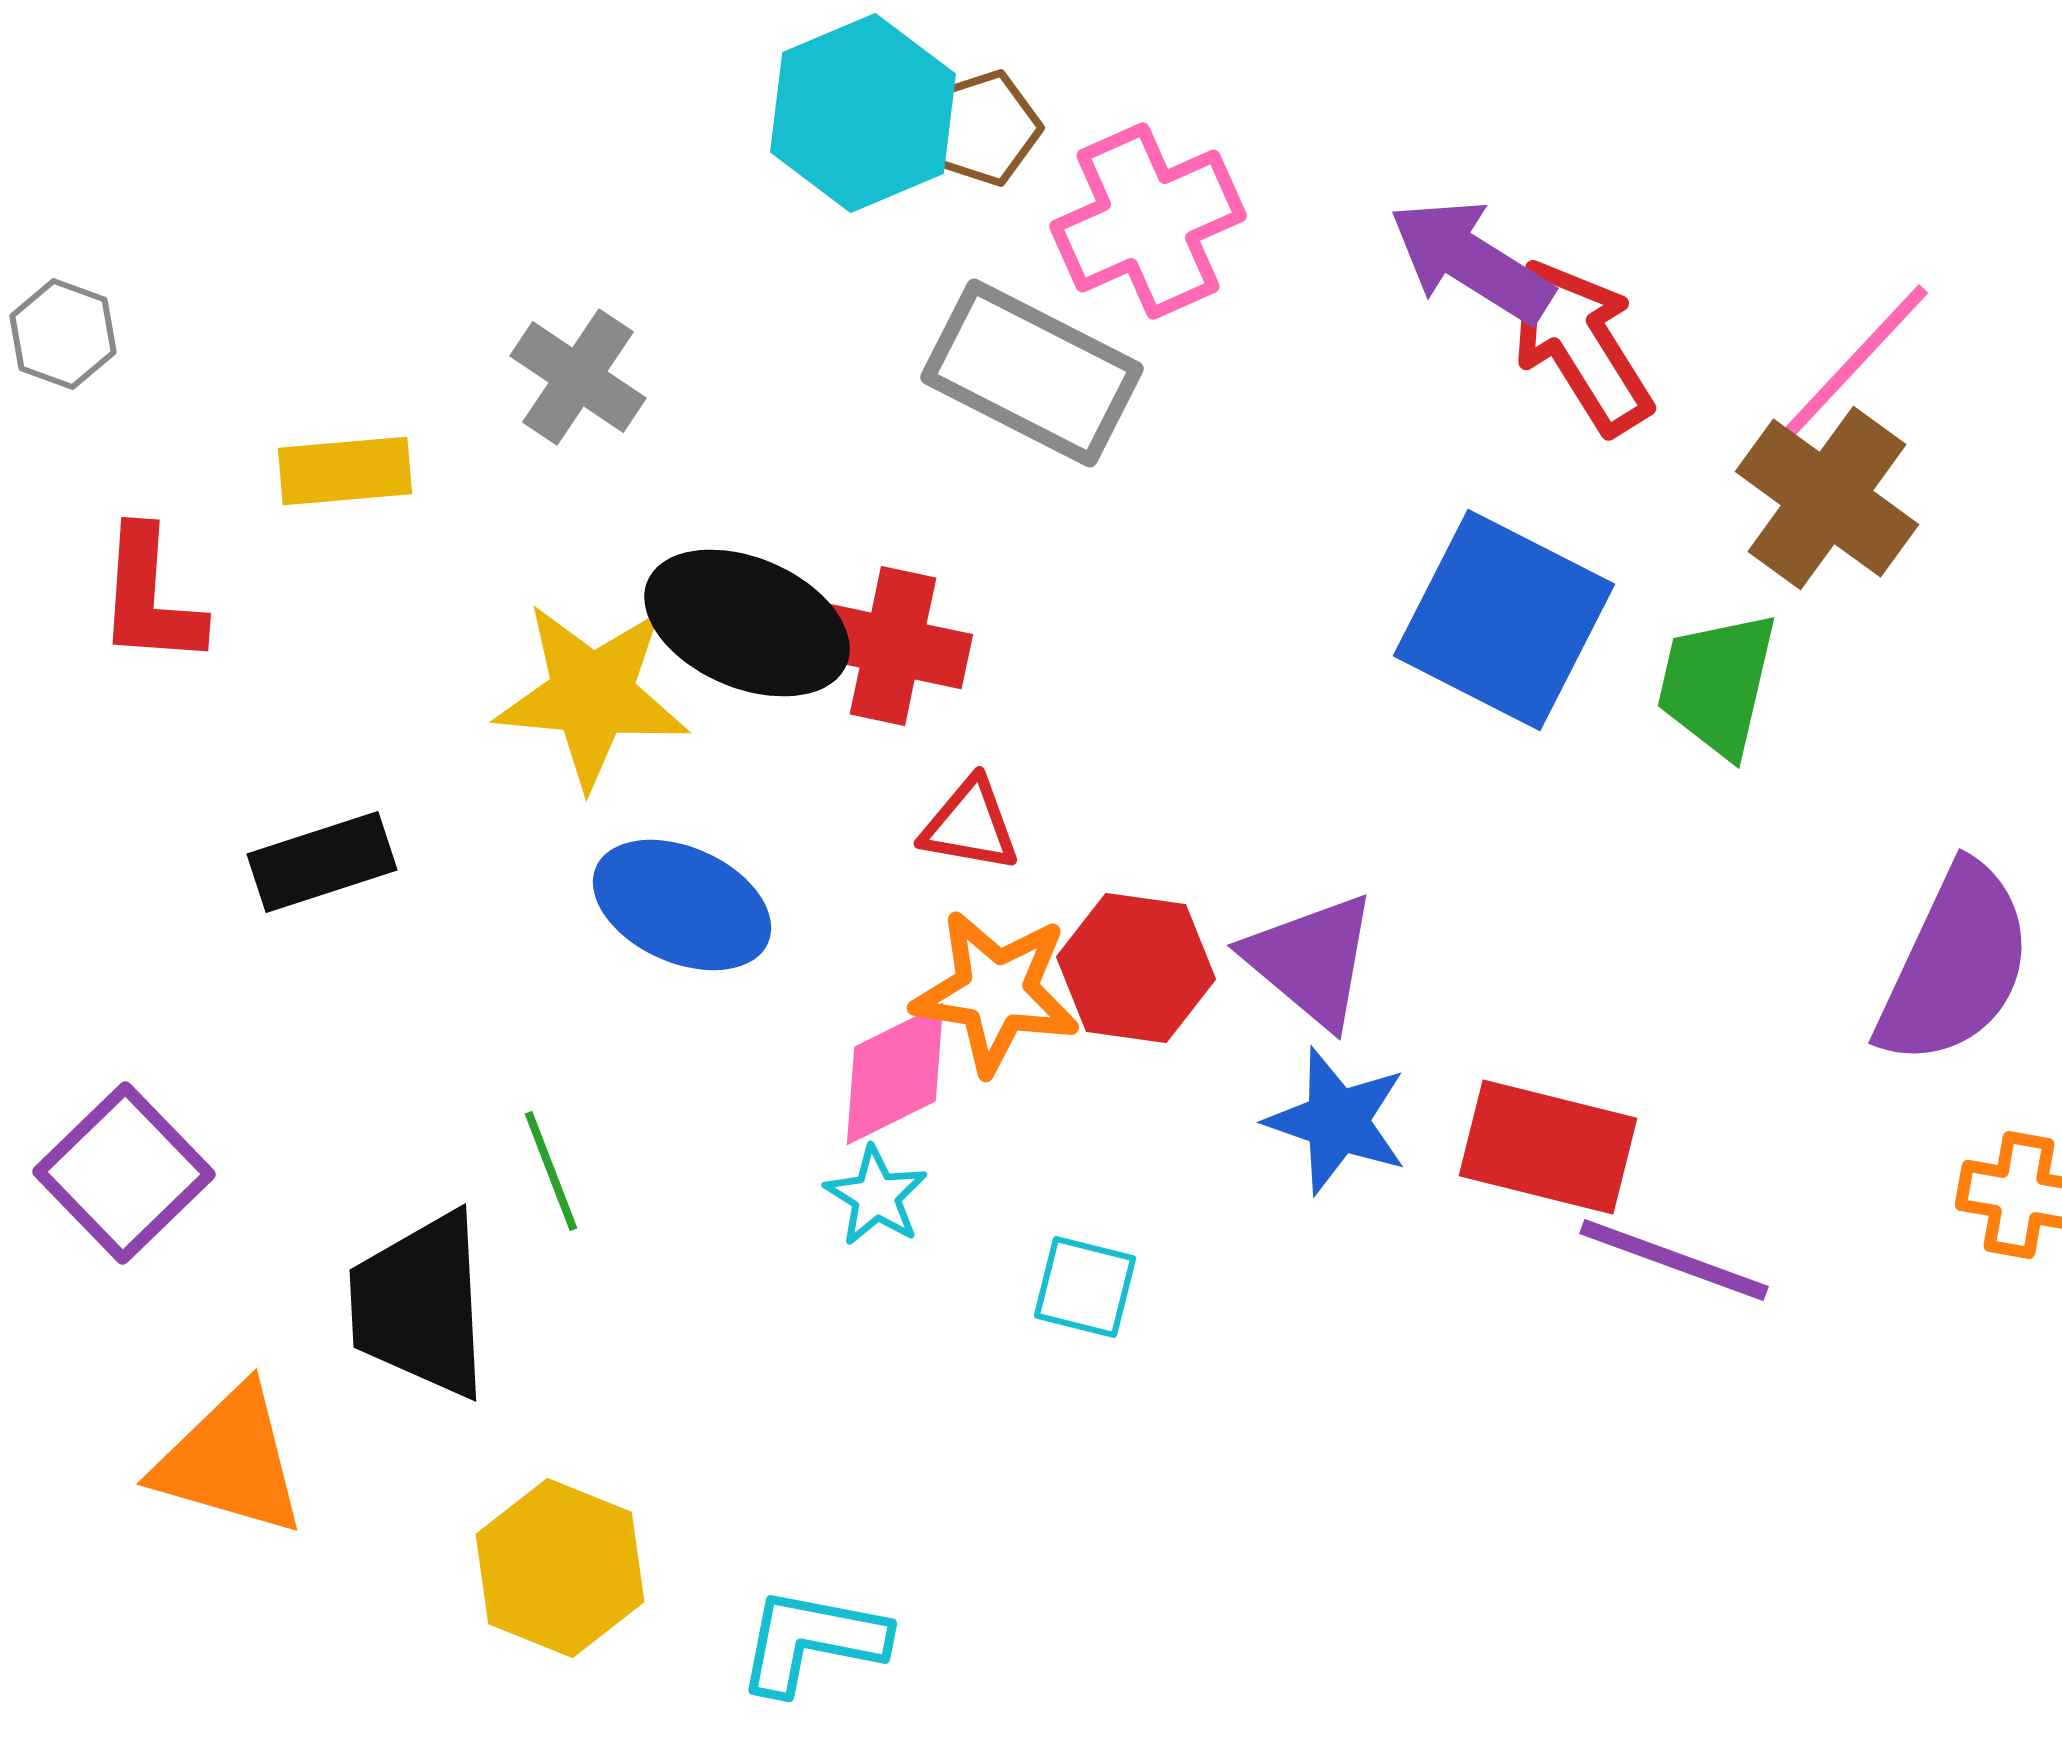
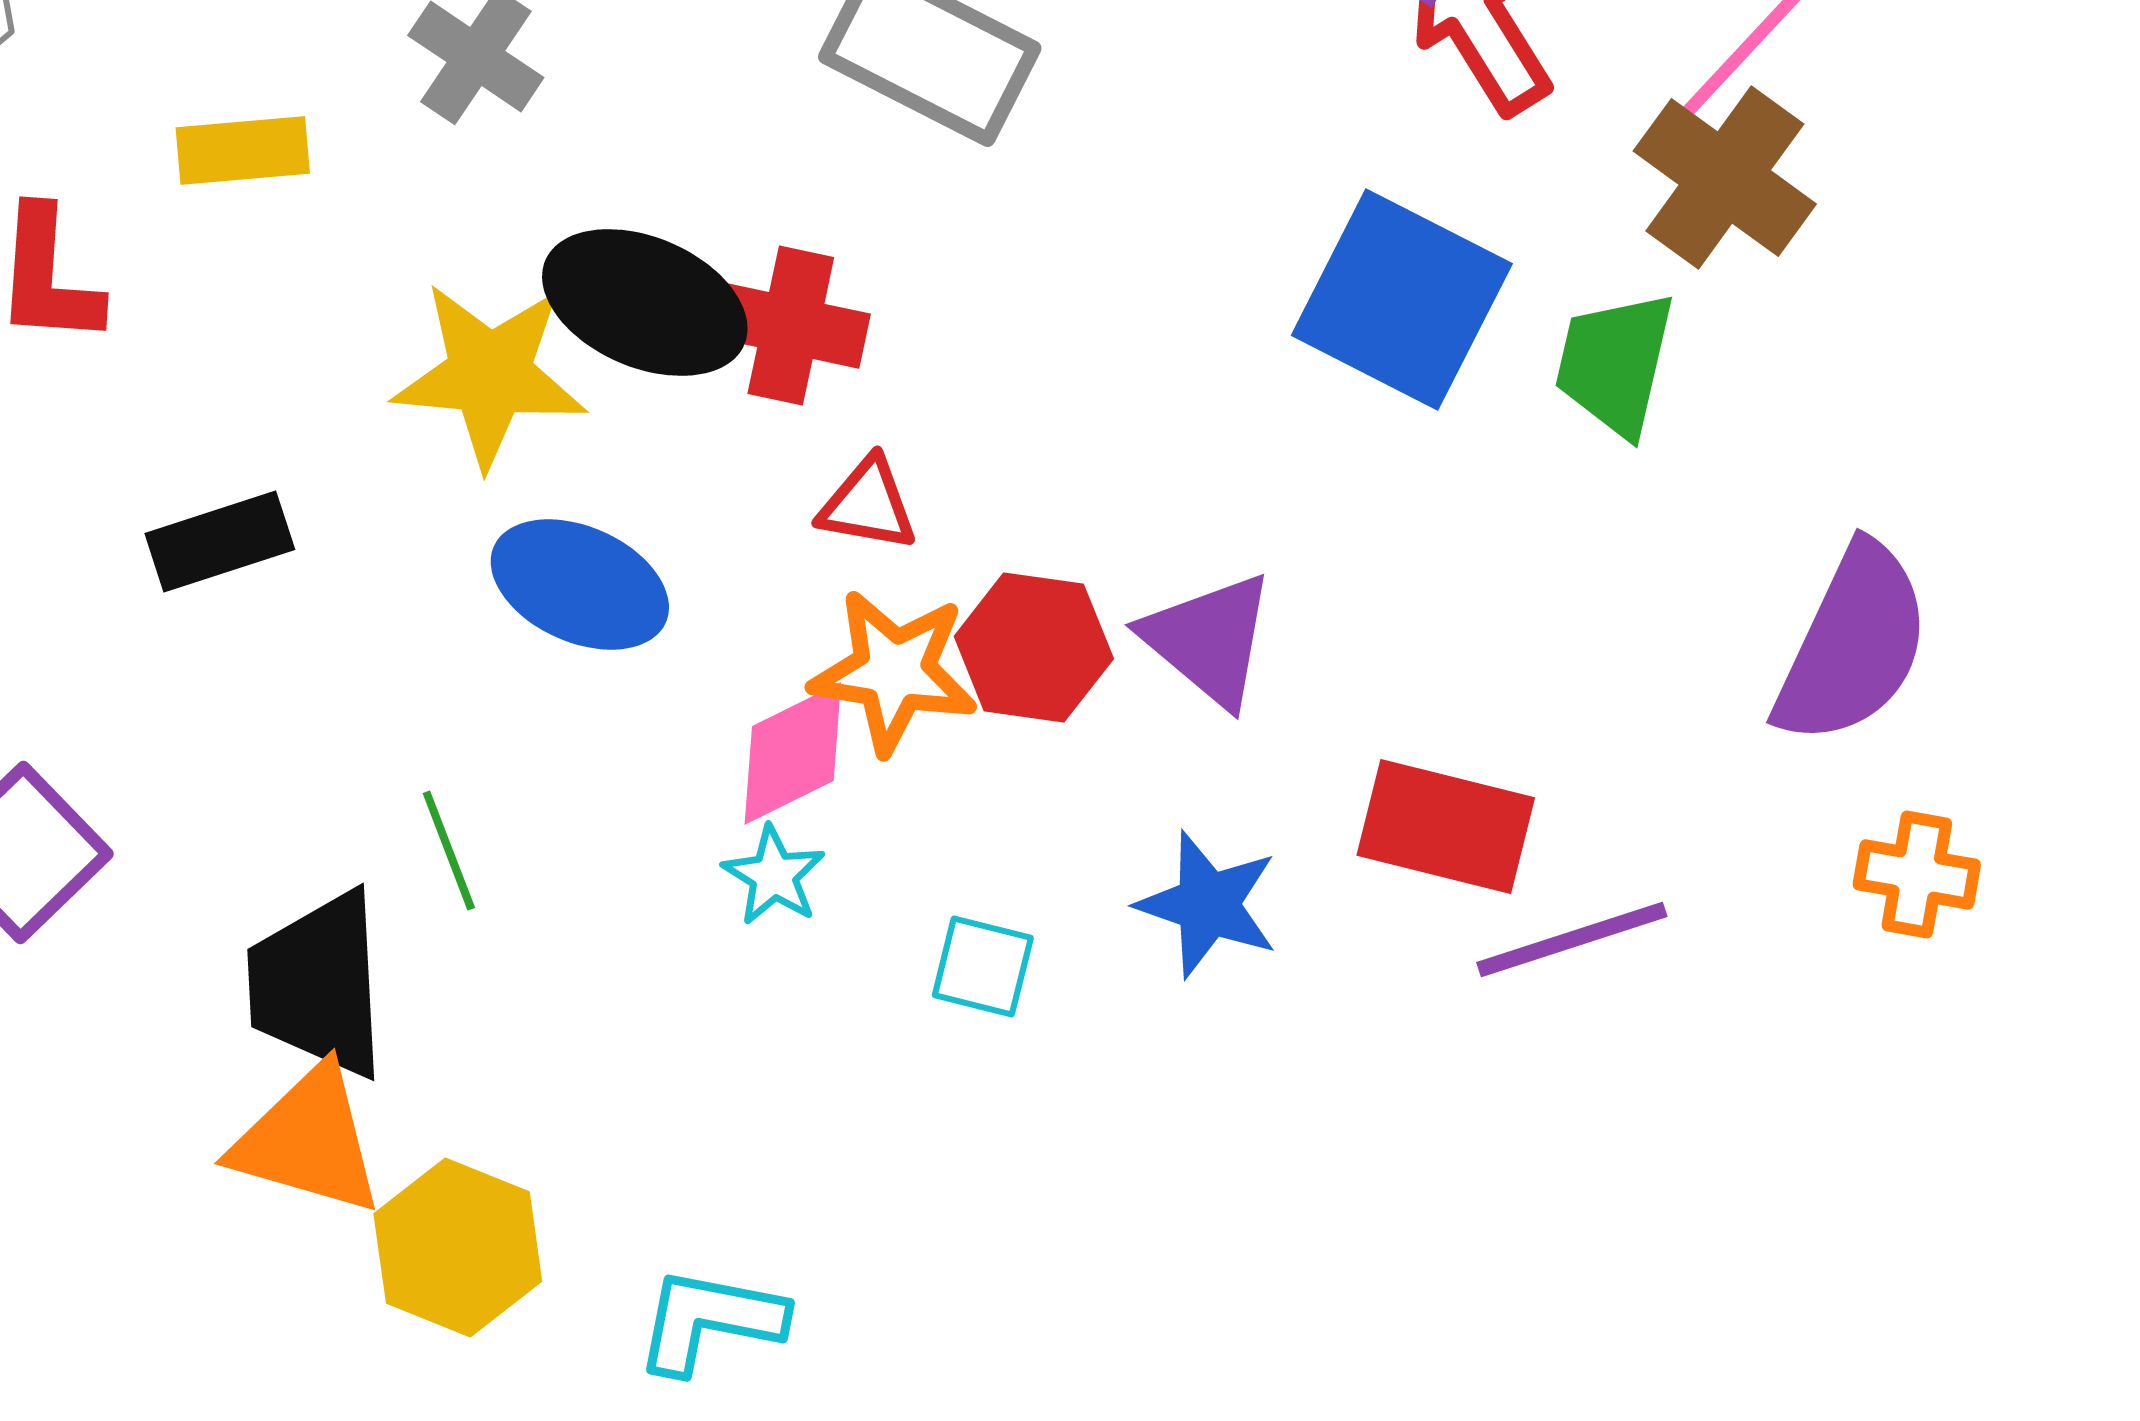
blue star: (1337, 1121) -> (1208, 904), moved
purple line: (1674, 1260) -> (1572, 940), turned -38
orange triangle: (230, 1461) -> (308, 1140), moved

